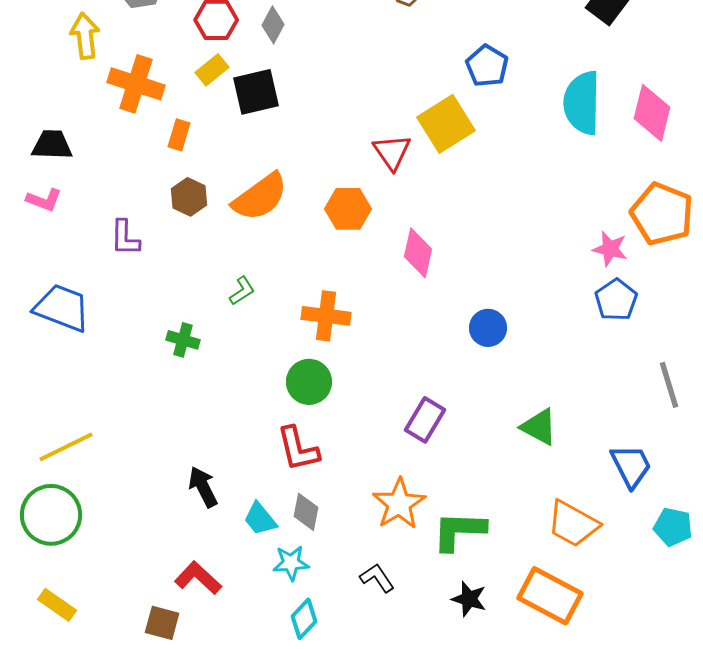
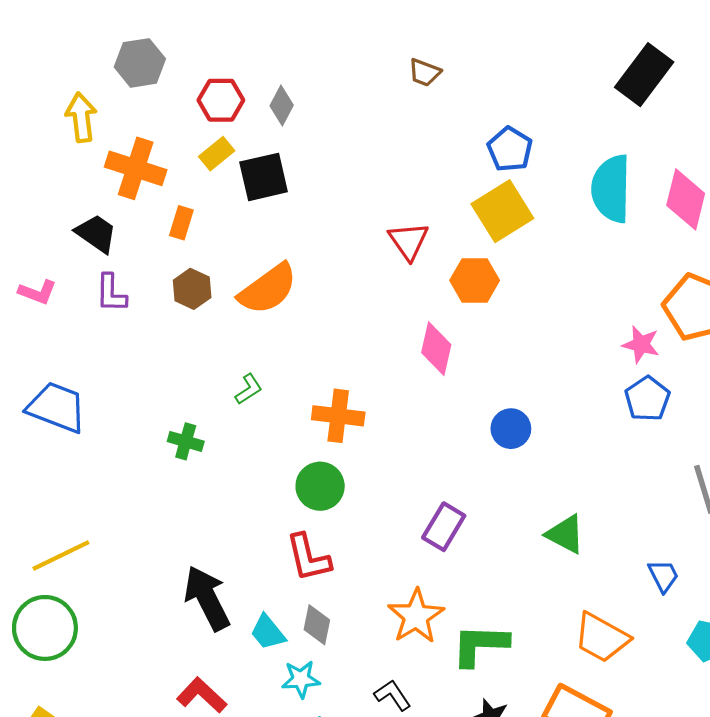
yellow square: (446, 124) -> (502, 211), moved
black trapezoid: (52, 145) -> (96, 233), moved, turned 33
orange hexagon: (348, 209) -> (475, 280), moved
purple L-shape: (125, 238) -> (111, 293), moved
blue trapezoid: (631, 466) -> (663, 576), size x0.7
black arrow: (203, 487) -> (207, 598), size x1.5

